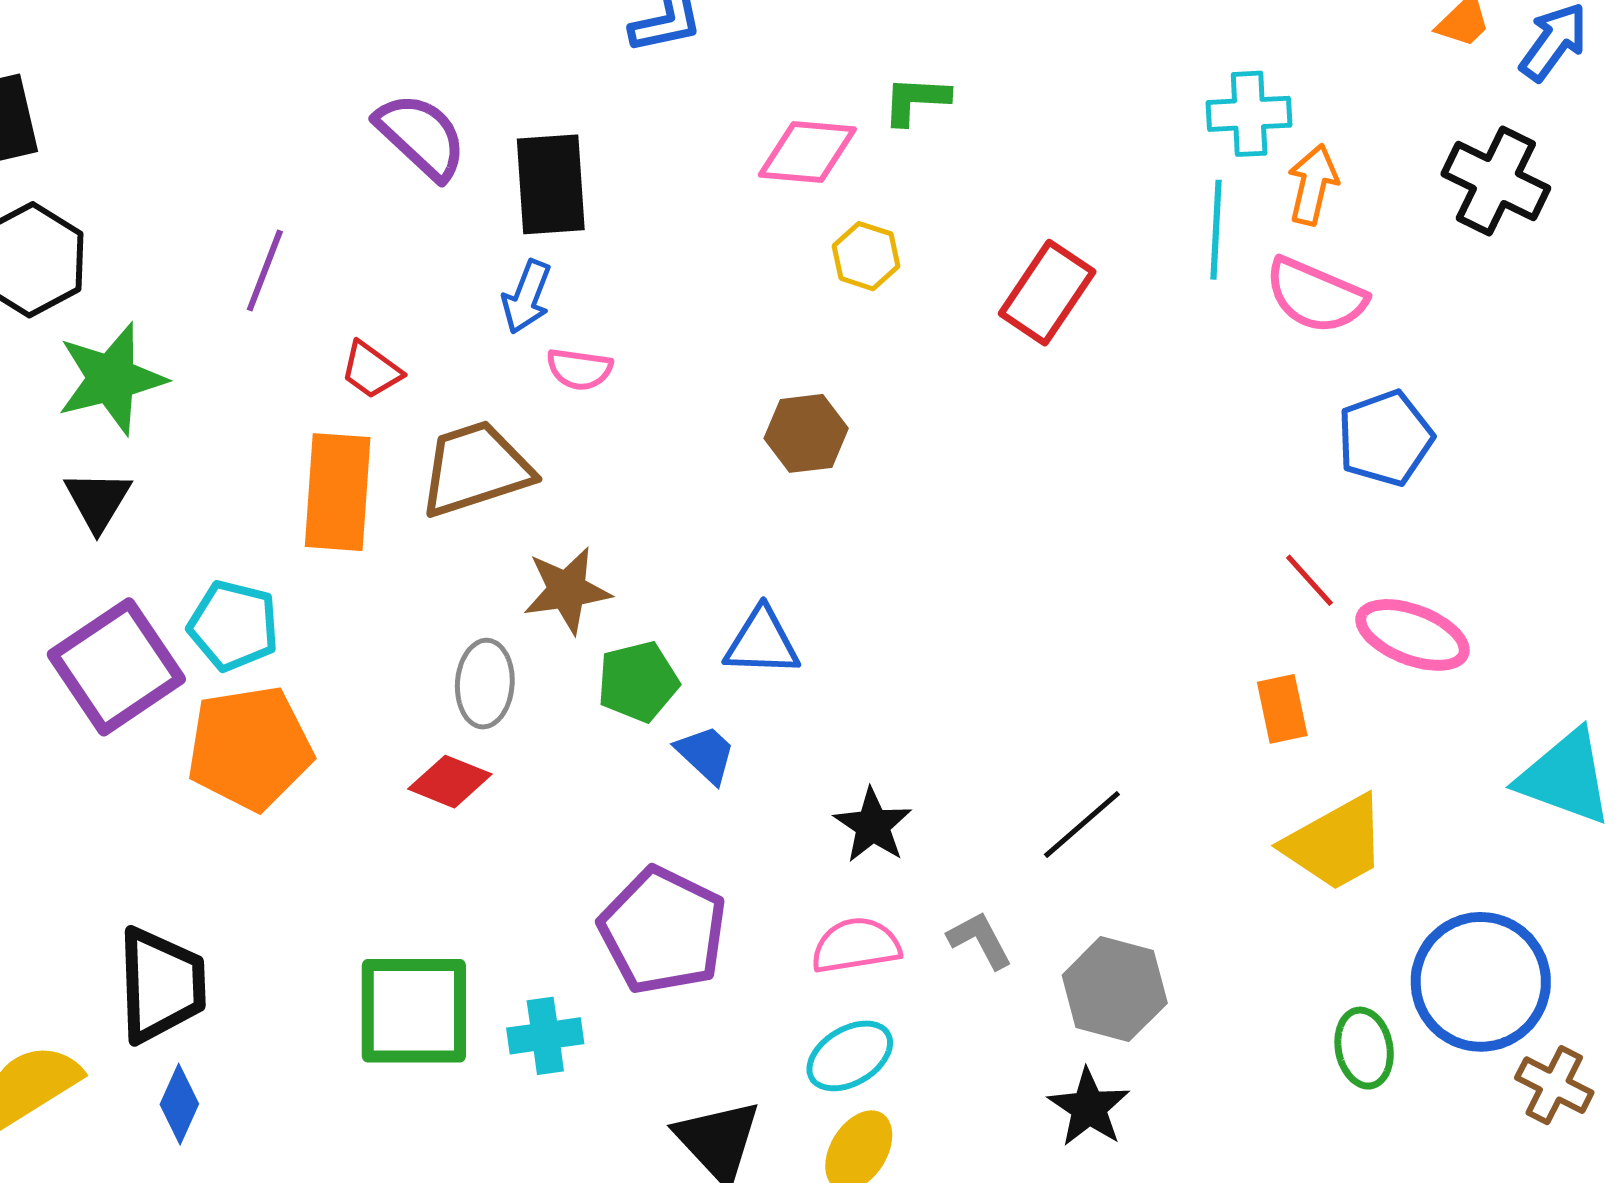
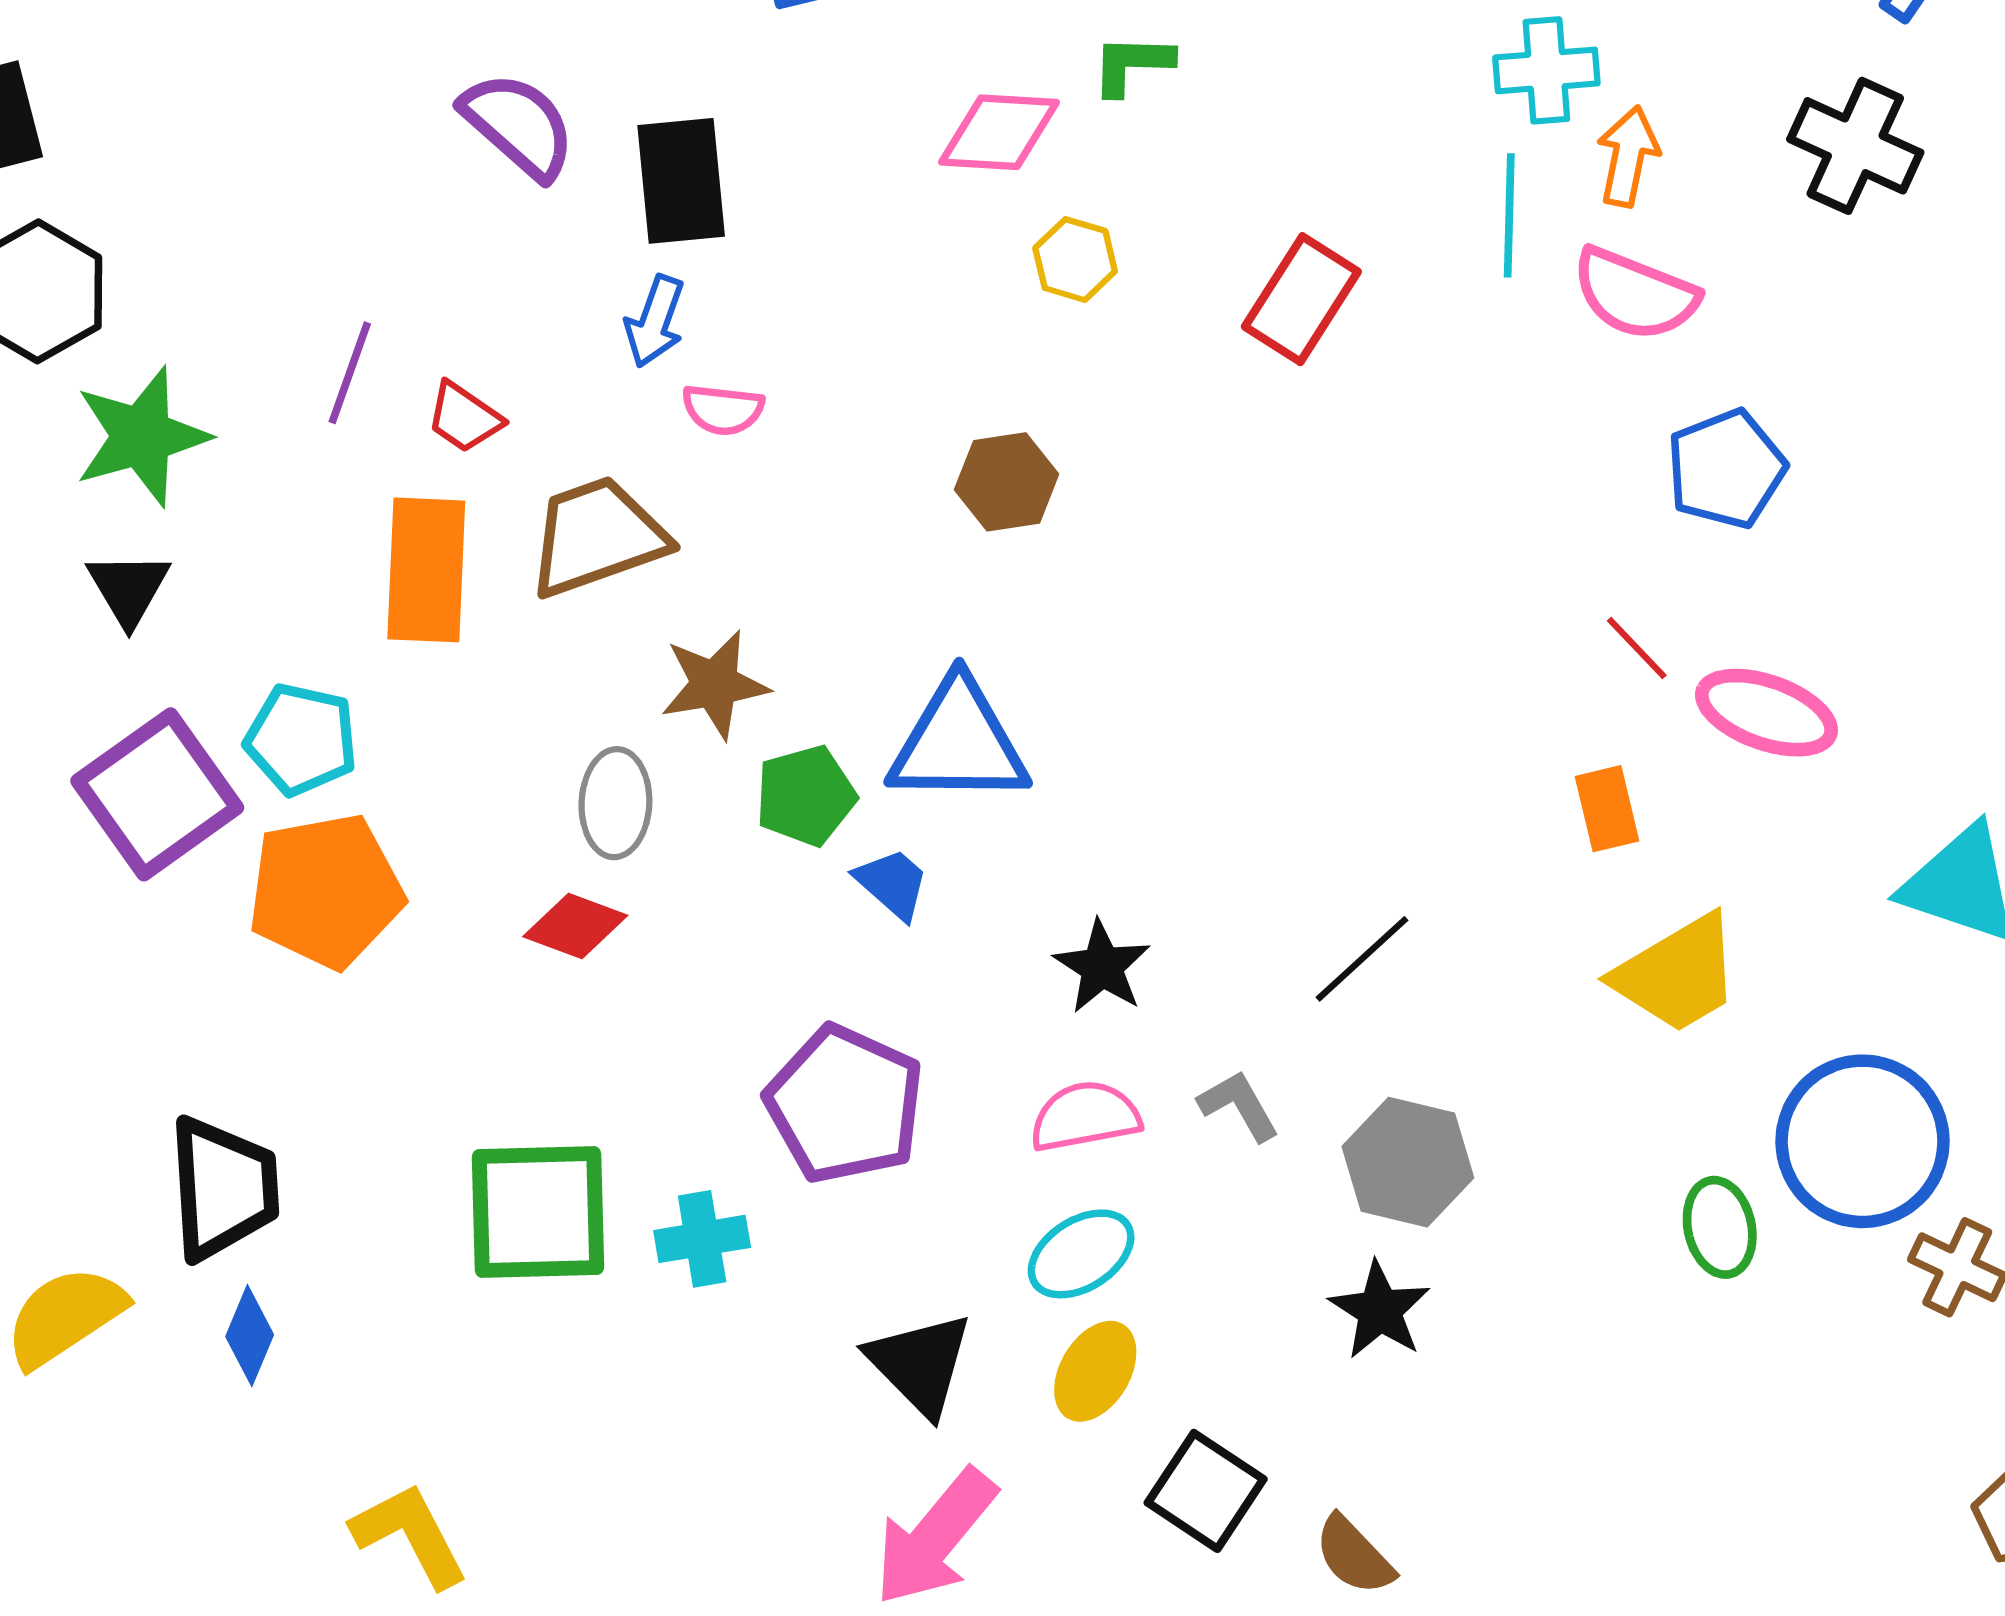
purple line: (265, 271) -> (350, 373), moved
blue triangle: (762, 642) -> (958, 742), size x1.5

